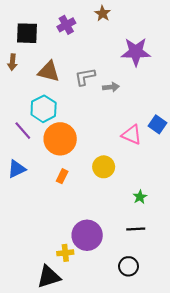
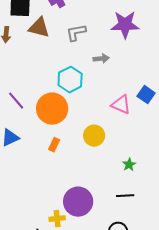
brown triangle: (49, 72) -> (39, 28), moved
gray L-shape: (85, 77) -> (76, 33), moved
cyan hexagon: (44, 109) -> (70, 80), moved

